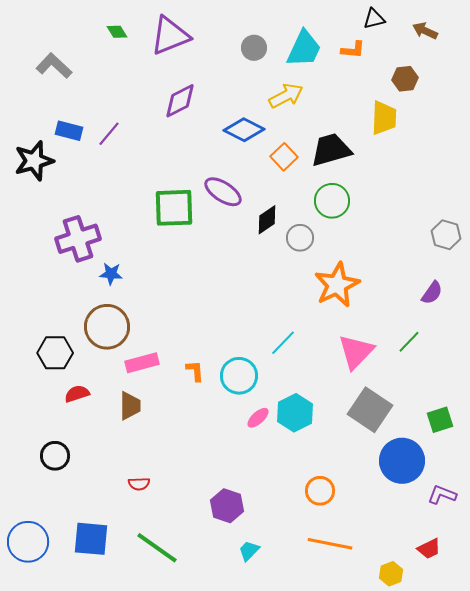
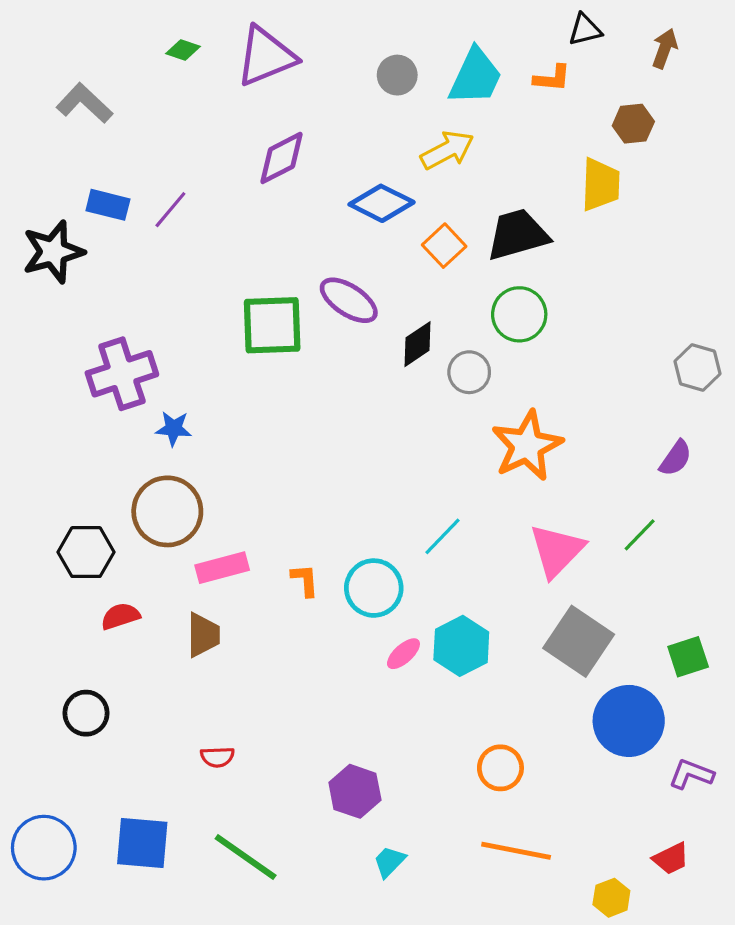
brown arrow: (425, 31) -> (665, 48), turned 85
green diamond: (117, 32) -> (183, 50), turned -40

